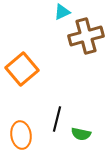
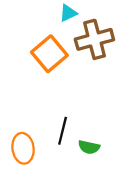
orange square: (22, 69) -> (49, 54), moved

